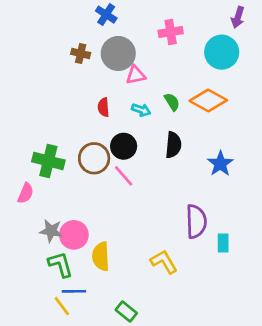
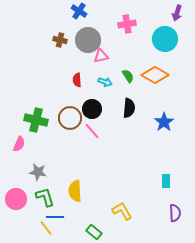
purple semicircle: (196, 221) -> (175, 213), moved, size x0.7
pink circle: (74, 235) -> (16, 199), moved
yellow L-shape: (164, 262) -> (122, 211), moved

